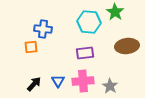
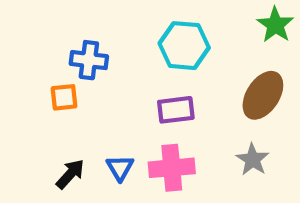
green star: (115, 12) -> (275, 25), moved
brown ellipse: (127, 46) -> (263, 95), turned -50
gray star: (110, 86) -> (253, 160), moved

